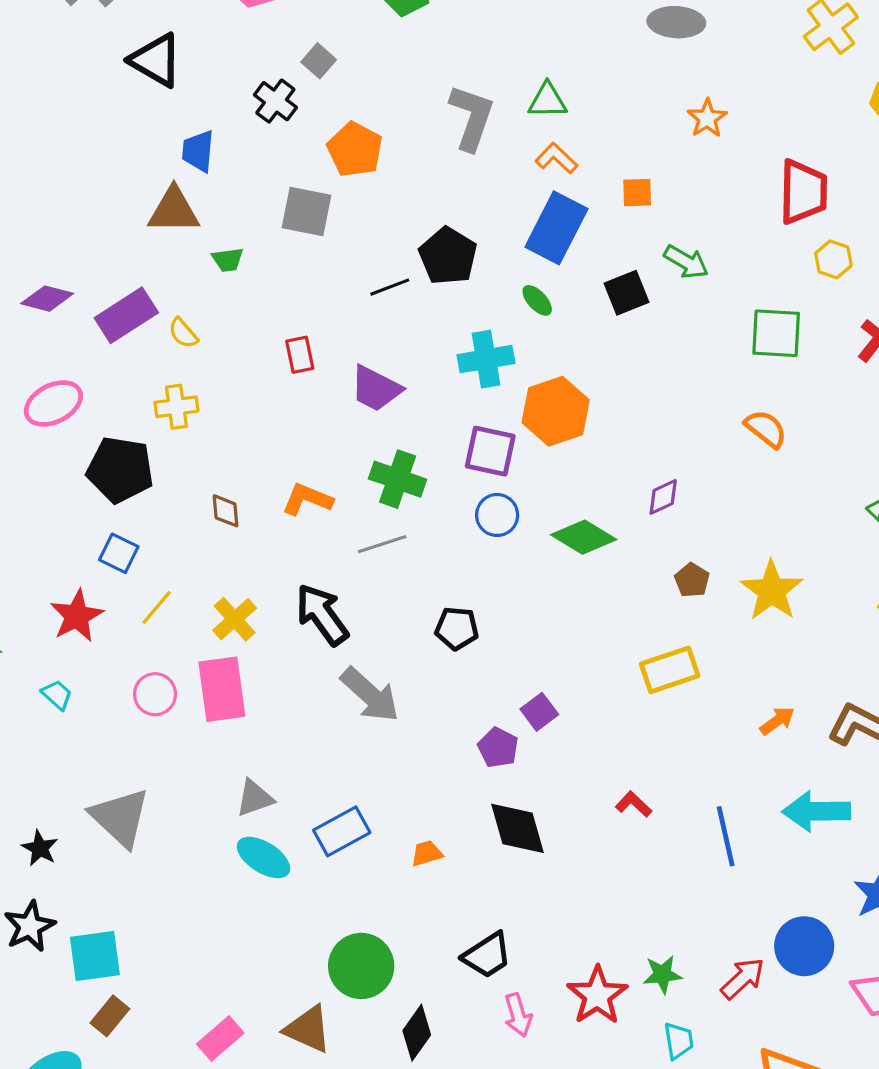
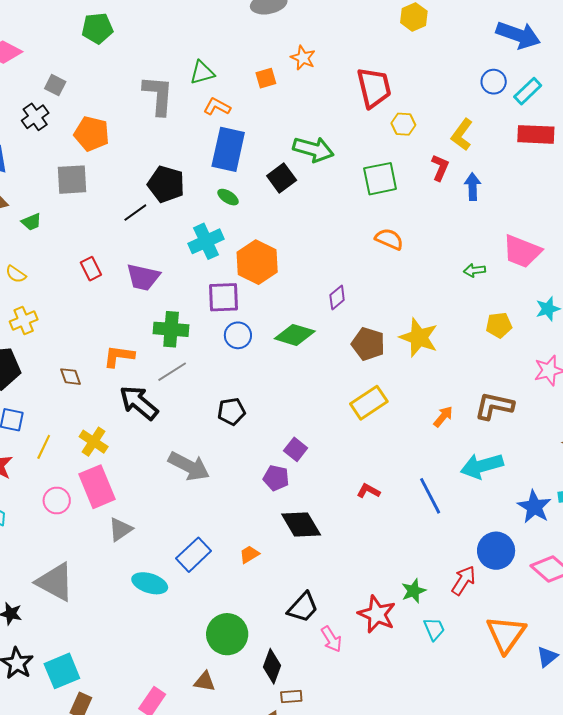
black cross: (275, 101) -> (35, 117), turned 32
orange square: (637, 193) -> (266, 78), moved
green arrow: (686, 262) -> (313, 149), size x1.4
brown pentagon: (692, 580) -> (368, 344), size x1.5
black arrow: (322, 615) -> (139, 403), moved
gray triangle: (255, 798) -> (120, 529), moved
brown triangle: (308, 1029) -> (205, 682), size x0.7

